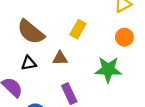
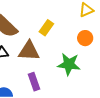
brown triangle: (60, 58) -> (29, 51), size x1.6

